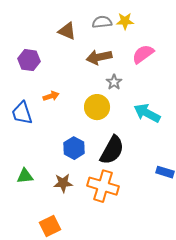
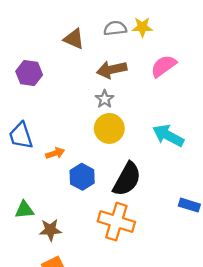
gray star: (114, 82) -> (105, 99), moved
orange arrow: (51, 96) -> (55, 153), moved
brown star: (63, 183) -> (50, 230), moved

